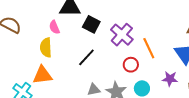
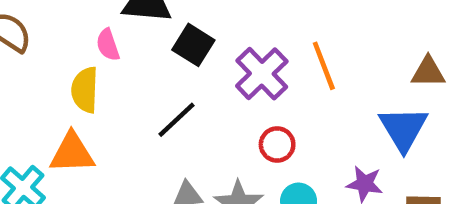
orange line: (149, 48) -> (324, 66), moved

